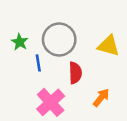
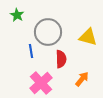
green star: (20, 42) -> (17, 15), moved

